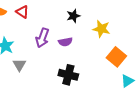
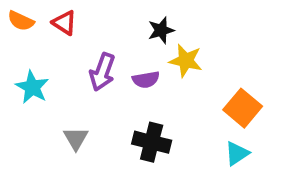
yellow star: (101, 29) -> (186, 61), moved
gray triangle: (19, 65) -> (76, 138), moved
cyan triangle: (127, 81) -> (237, 154), moved

